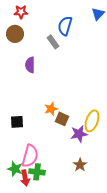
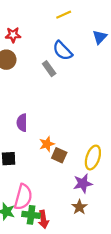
blue semicircle: (65, 26) -> (63, 51), turned -60
purple semicircle: (30, 65) -> (22, 123), moved
purple star: (79, 134) -> (83, 183), moved
red arrow: (25, 178) -> (43, 219), moved

